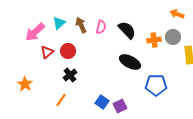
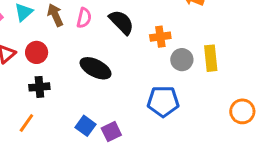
gray circle: (173, 37) -> (182, 60), moved
black ellipse: (130, 62) -> (96, 68), moved
black cross: (70, 75) -> (39, 87), turned 32

